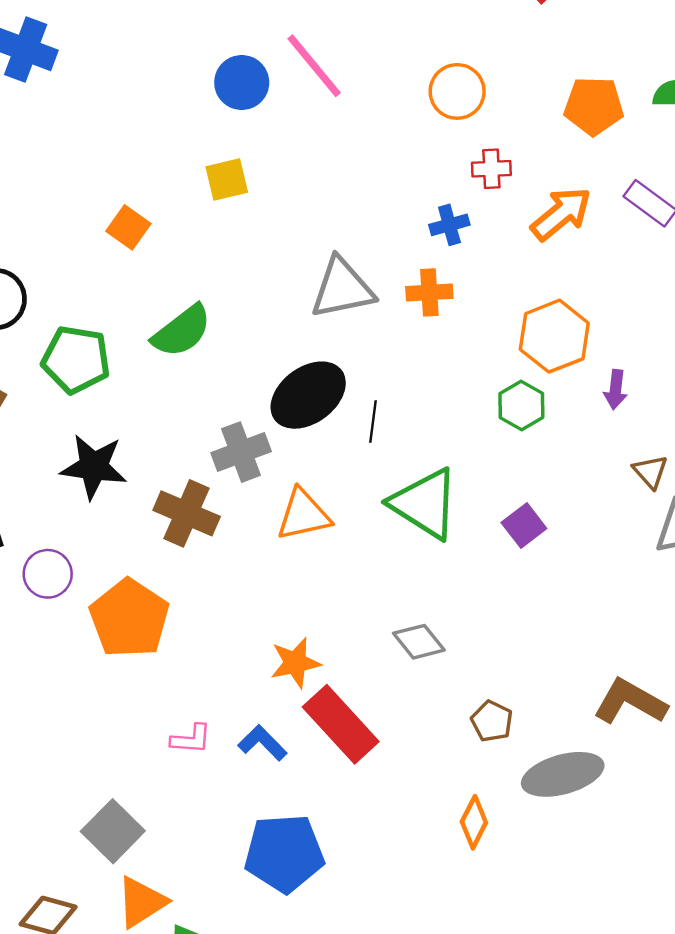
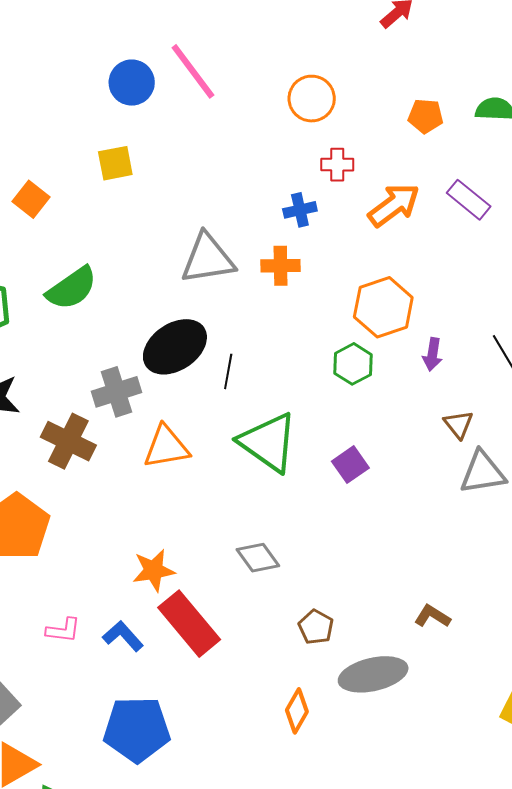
orange pentagon: (594, 106) -> (426, 116), size x0.7
brown L-shape: (630, 702) -> (432, 616), size x0.6

